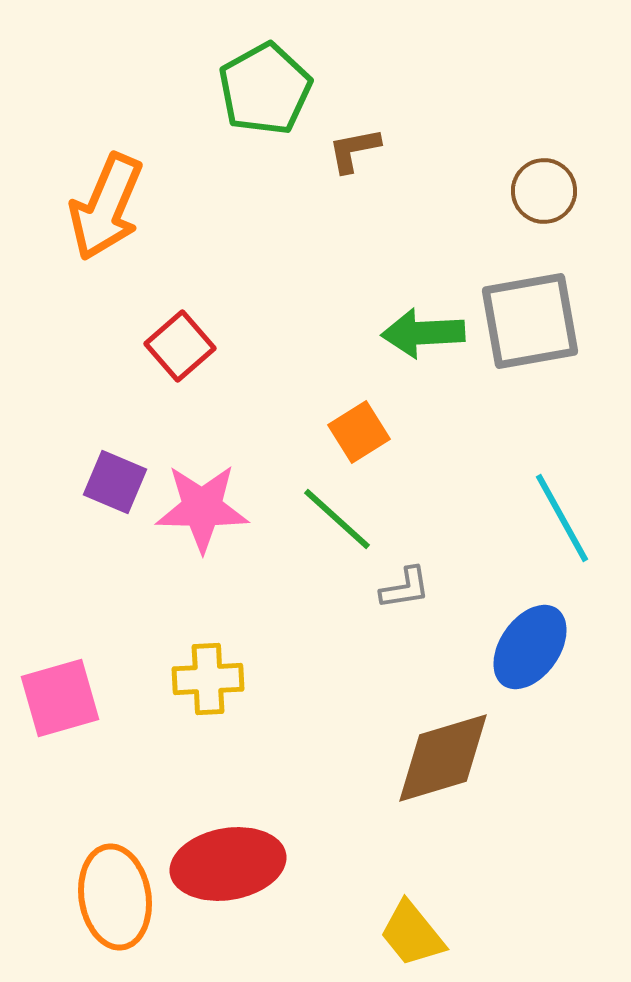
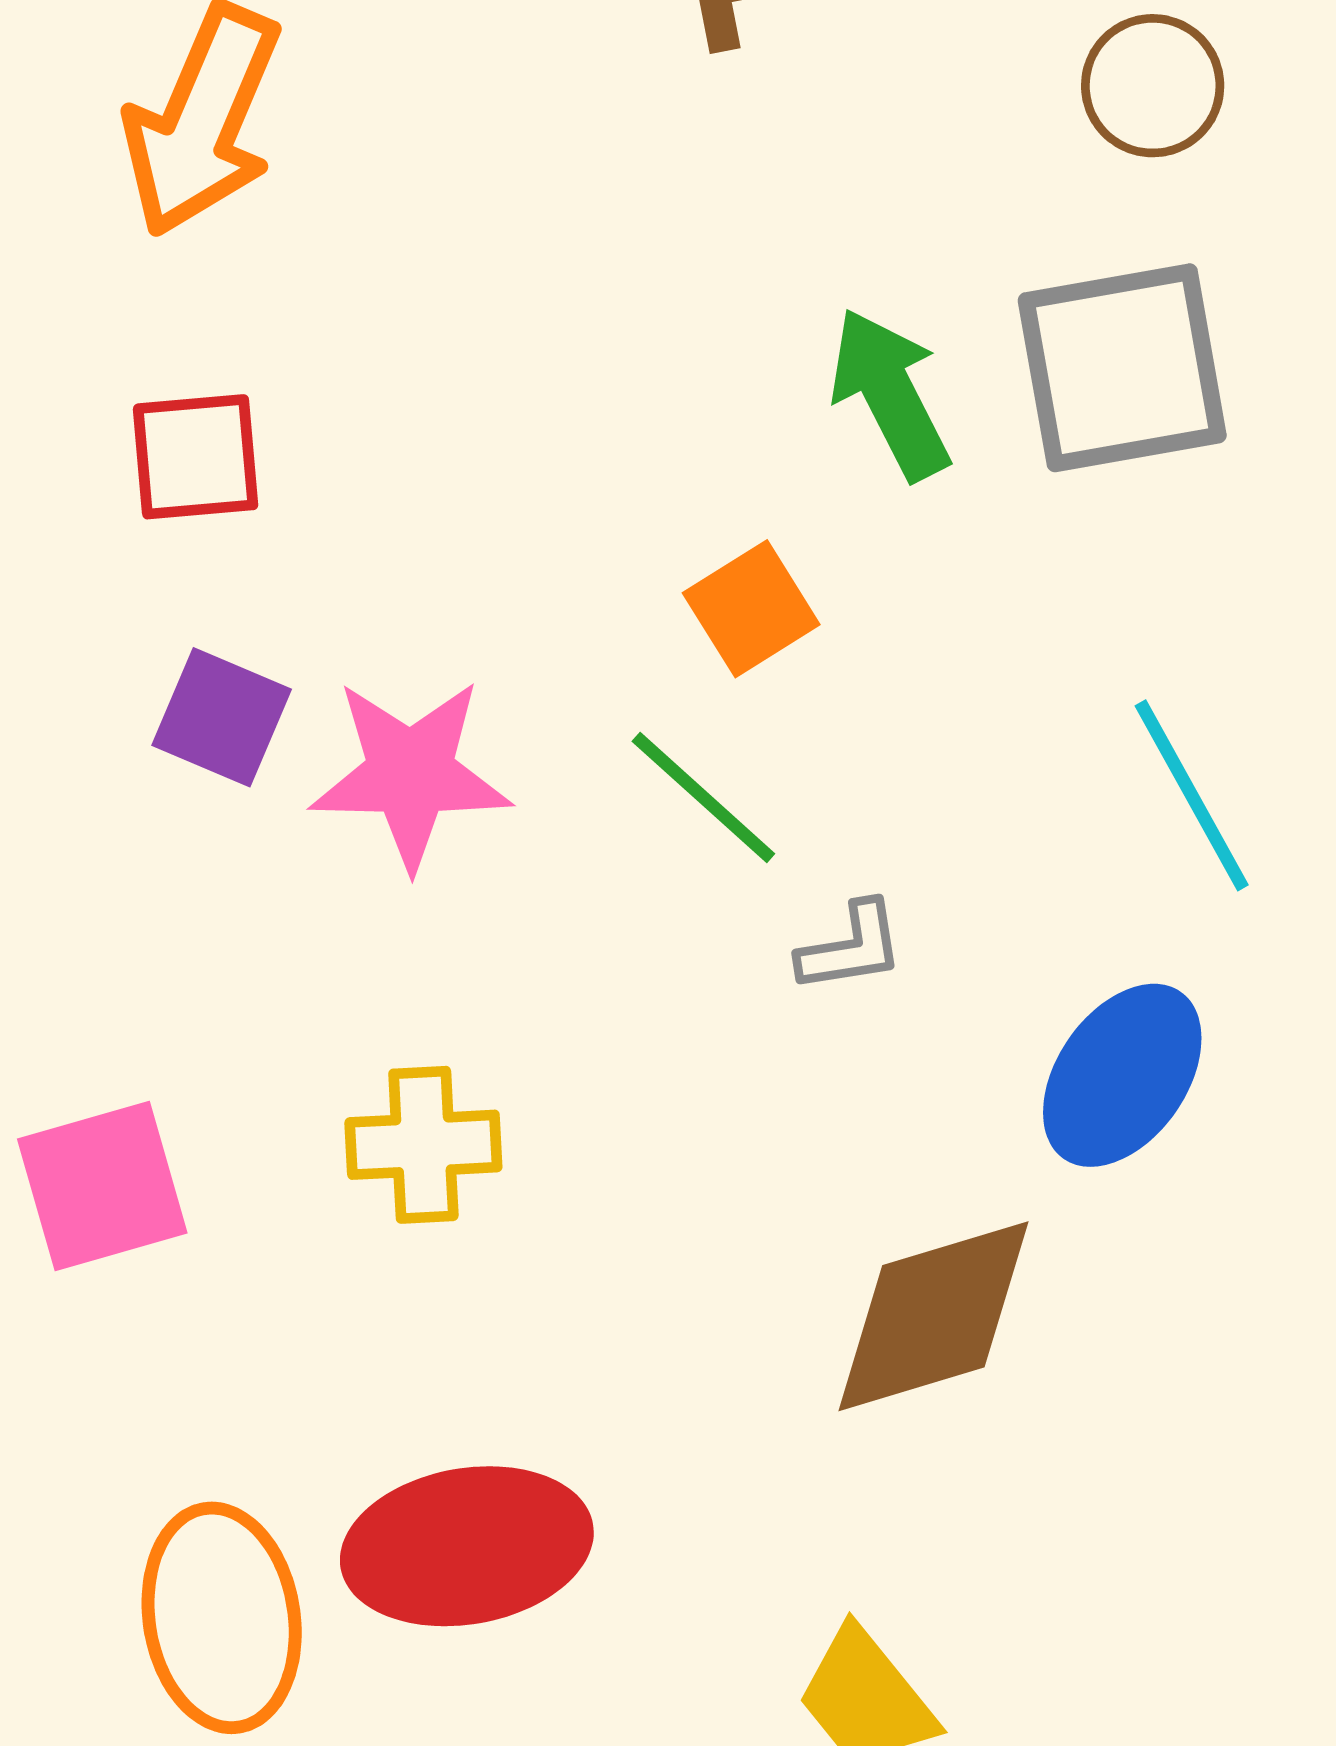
green arrow: (423, 333) -> (890, 394), turned 66
red square: (180, 346) -> (196, 457), moved, turned 36

